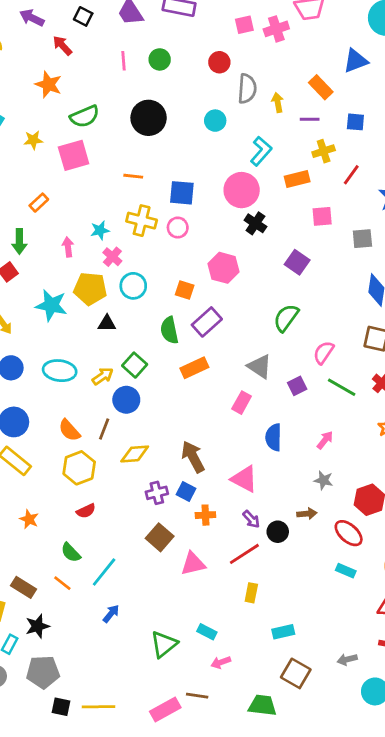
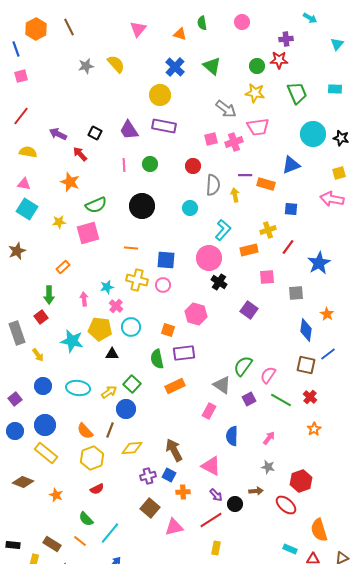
orange rectangle: (321, 87) -> (266, 184), turned -30
purple line: (310, 119) -> (245, 175), moved
green semicircle: (286, 318) -> (243, 366), moved
purple rectangle: (207, 322) -> (184, 353), turned 35
cyan rectangle: (346, 571) -> (290, 549), moved

